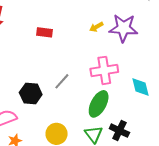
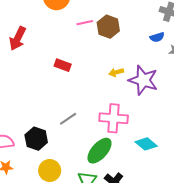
cyan diamond: (141, 87) -> (146, 144), turned -50
black hexagon: (31, 93) -> (36, 139), moved

